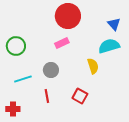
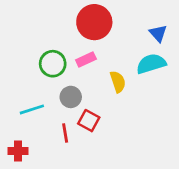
green circle: (16, 46) -> (53, 64), moved
yellow semicircle: (93, 66) -> (118, 82), moved
red square: (80, 96) -> (89, 121), moved

